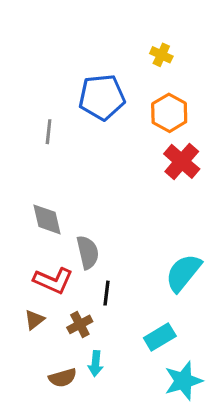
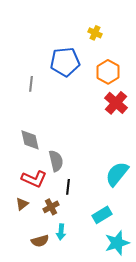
yellow cross: (161, 55) -> (95, 33), moved

